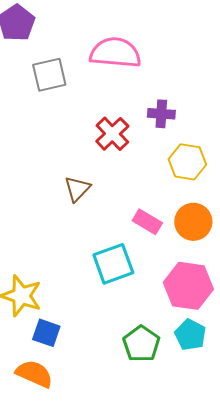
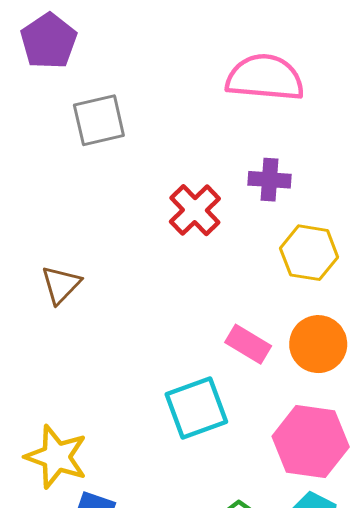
pink semicircle: (115, 53) -> (265, 78), moved
brown triangle: (77, 189) -> (61, 285), moved

